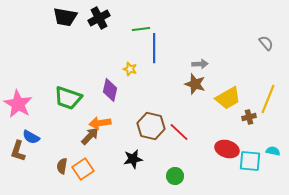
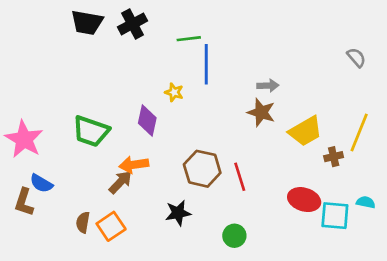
red line: (179, 132) -> (240, 177), turned 30

